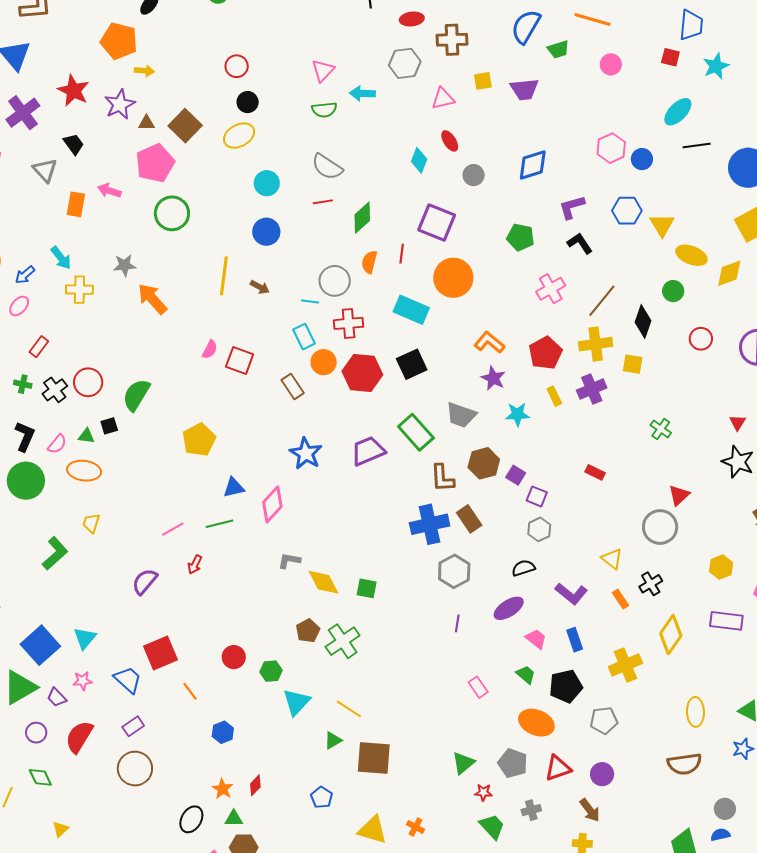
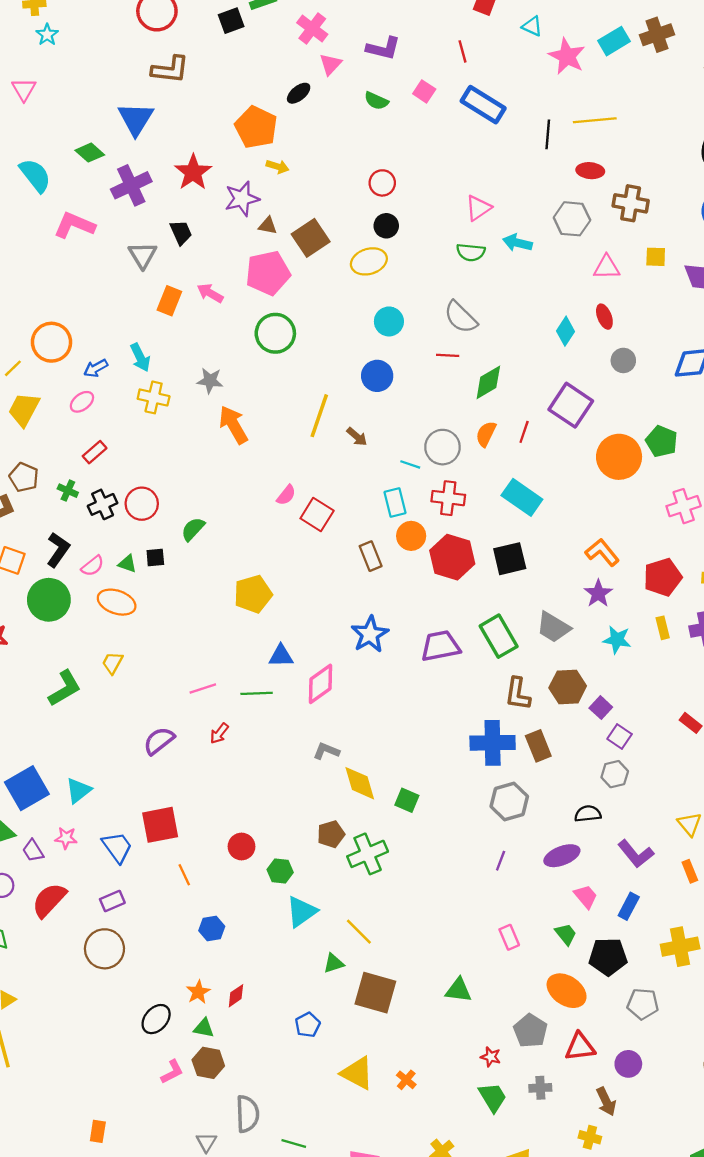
orange circle: (453, 278) -> (619, 457), moved
green semicircle: (136, 395) -> (193, 529), size x0.7
blue rectangle: (575, 640) -> (629, 906), turned 35
green triangle: (463, 763) -> (458, 990), moved, turned 35

